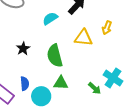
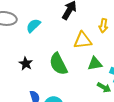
cyan semicircle: (50, 19) -> (33, 26), moved
green triangle: (61, 83) -> (95, 64), moved

